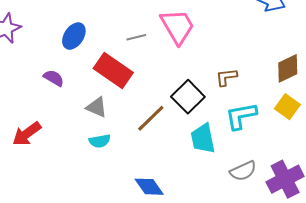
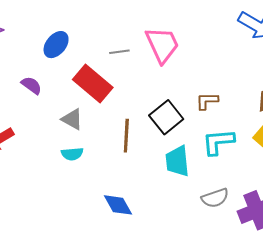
brown line: (151, 118) -> (126, 136), turned -48

